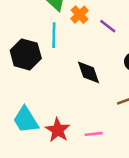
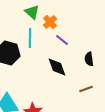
purple line: (108, 26) -> (62, 40), moved

